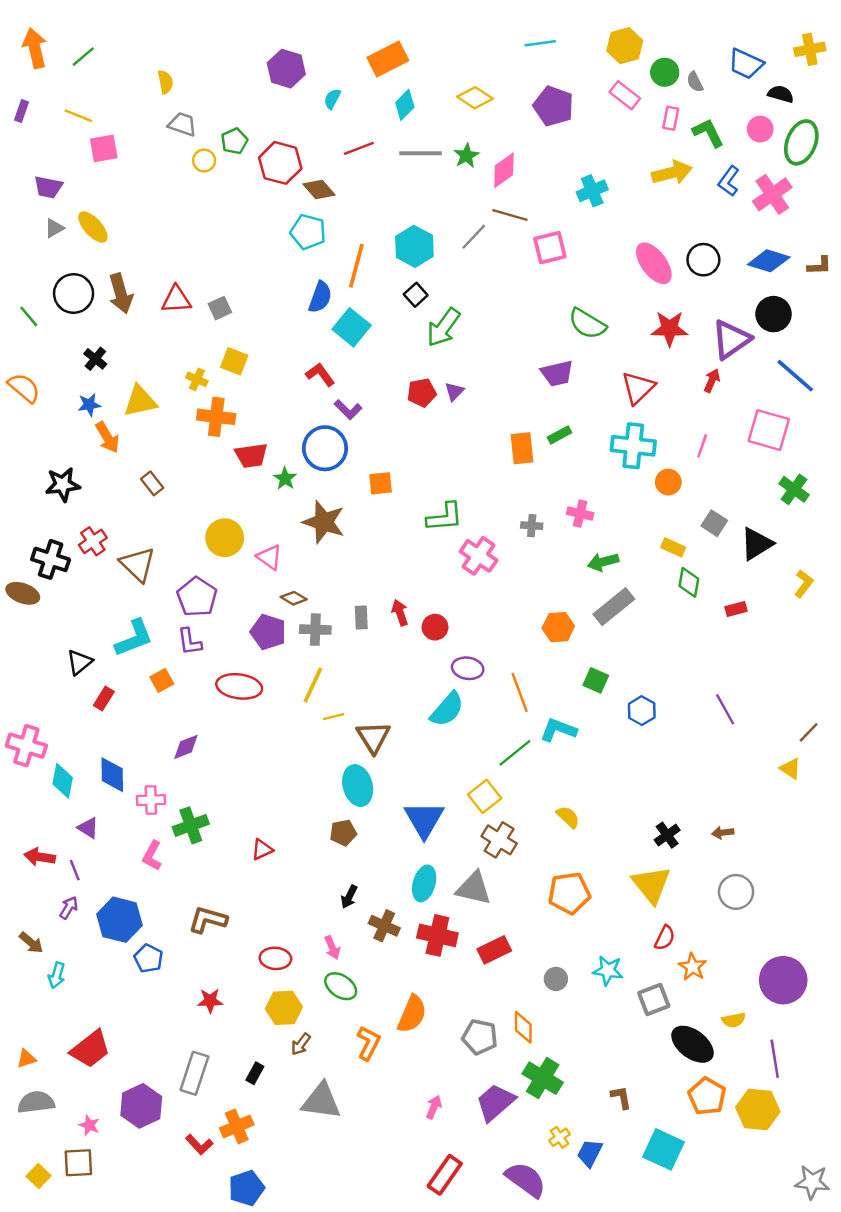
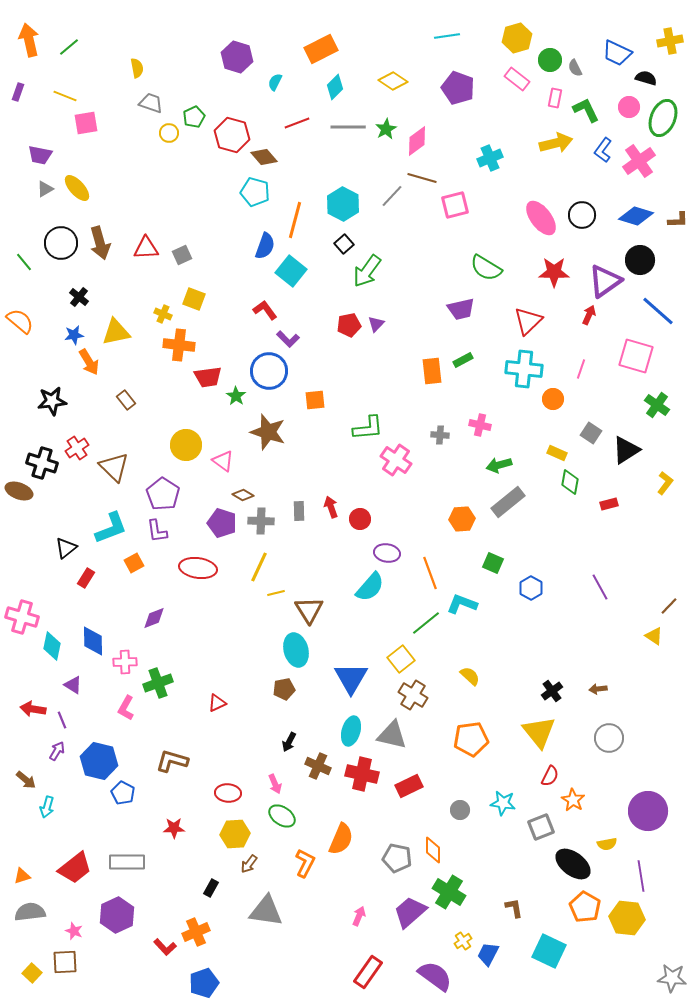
gray rectangle: (194, 1073) -> (127, 862), moved, turned 72

